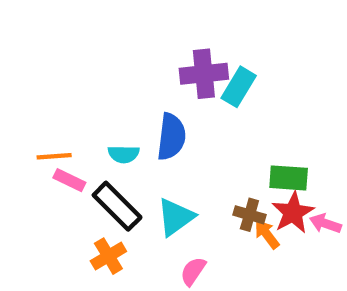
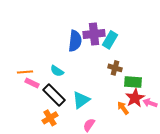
blue semicircle: (171, 137) -> (75, 41), moved
cyan semicircle: (124, 154) -> (57, 71), turned 32
brown cross: (249, 215) -> (115, 68), moved

